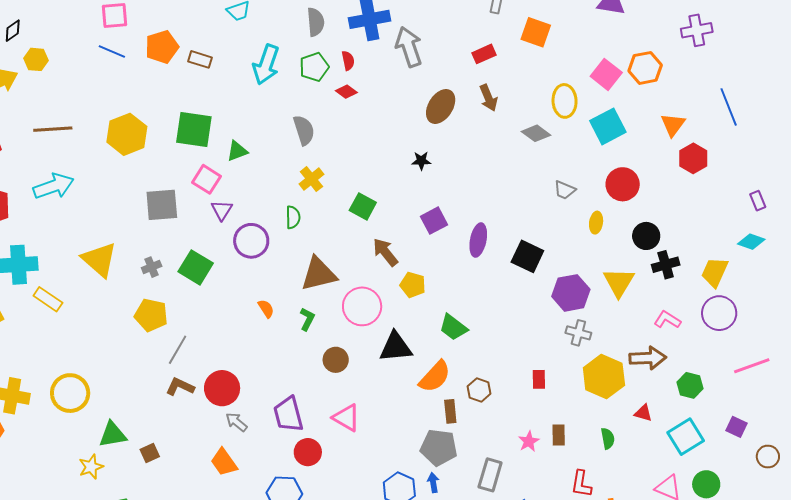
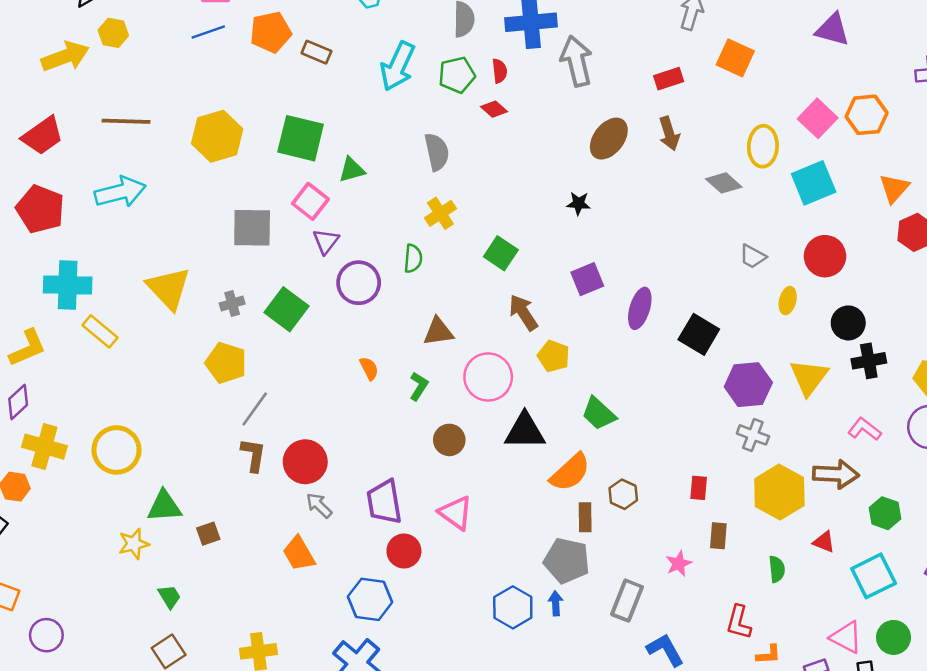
blue line: (112, 51) -> (208, 32), turned -48
brown triangle: (319, 274) -> (438, 332), size x0.7
brown L-shape: (180, 387) -> (253, 455), turned 68
brown rectangle: (559, 435) -> (718, 536), moved

